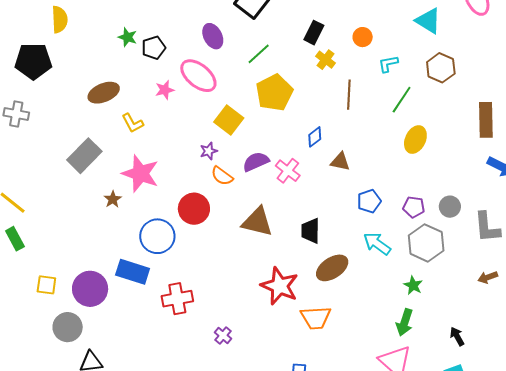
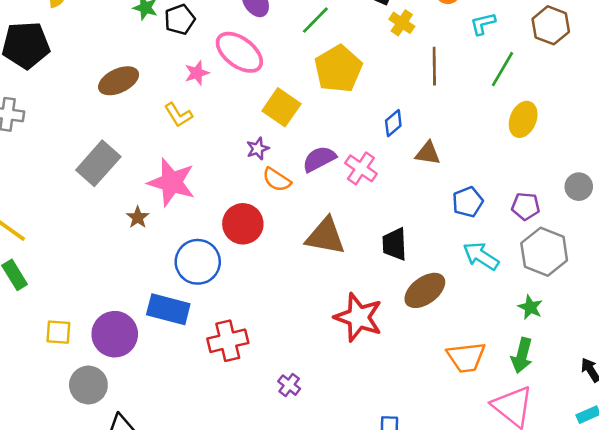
yellow L-shape: (133, 123) -> (178, 115), moved
gray circle: (450, 207) -> (579, 187), moved
orange trapezoid: (316, 318) -> (466, 357), moved

